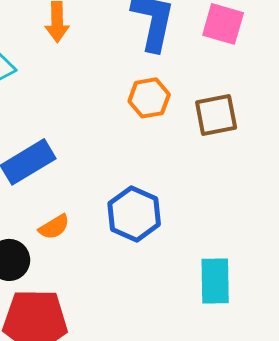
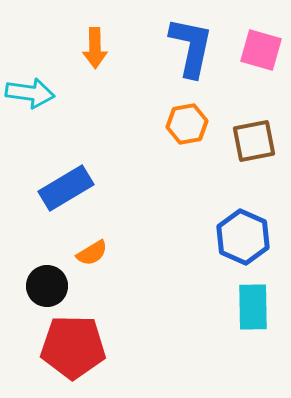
blue hexagon: (134, 214) -> (243, 237), moved

